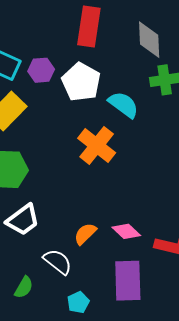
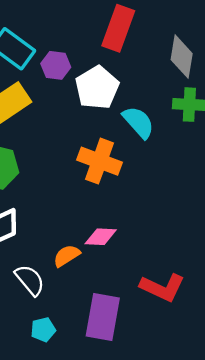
orange cross: (97, 145) -> (99, 161), turned -30
pink diamond: (126, 231) -> (101, 237), moved, turned -52

